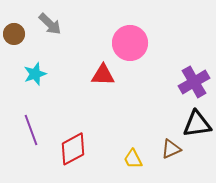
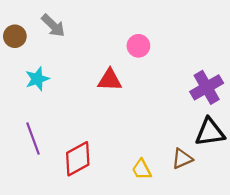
pink circle: (130, 43) -> (138, 46), size x0.6

